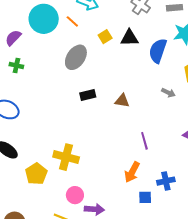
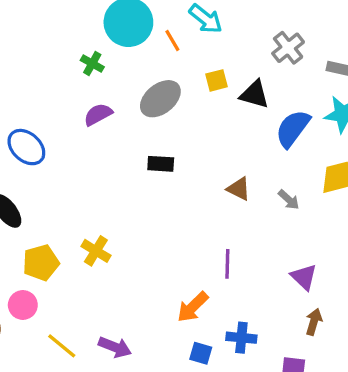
purple semicircle: (13, 38) -> (98, 114), moved
green cross: (16, 66) -> (92, 64), moved
brown triangle: (122, 101) -> (239, 189), moved
yellow cross: (66, 157) -> (96, 251), size x0.7
pink circle: (75, 195) -> (23, 305), moved

